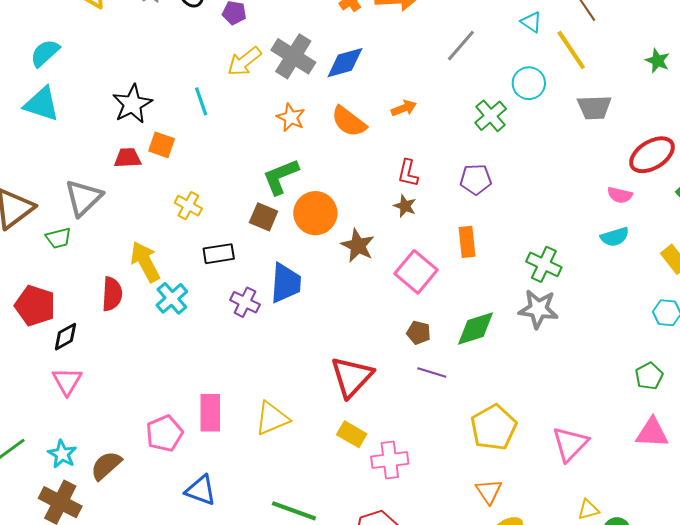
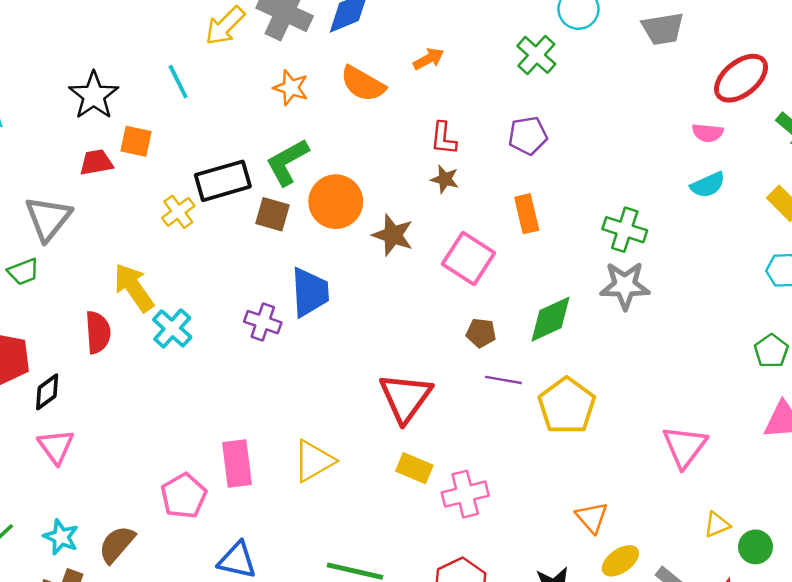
yellow cross: (188, 206) -> (178, 212), turned 32
black rectangle: (219, 254) -> (223, 181), moved, size x1.4
yellow pentagon: (494, 427) -> (567, 406), moved

